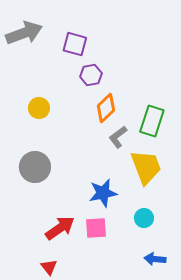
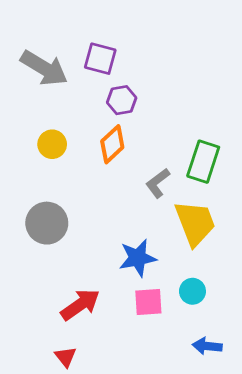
gray arrow: (24, 33) -> (44, 68), moved, turned 51
orange diamond: (106, 108) -> (112, 144), moved
pink square: (96, 228) -> (148, 302), moved

